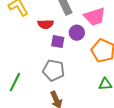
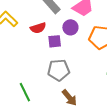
green line: (15, 82) -> (25, 92), turned -36

